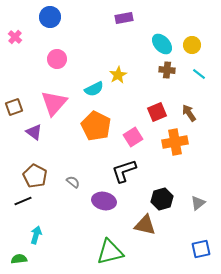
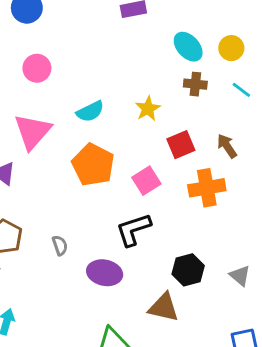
yellow star: (118, 75) -> (148, 109), moved
gray semicircle: (73, 182) -> (60, 245), turned 32
gray triangle: (198, 203) -> (240, 276), turned -42

